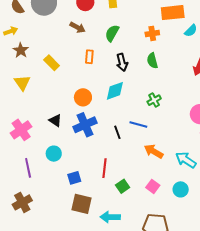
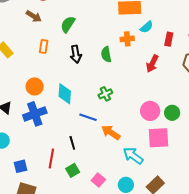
orange cross: (152, 33) -> (127, 39), moved
cyan diamond: (115, 91) -> (65, 94), moved, turned -70
black line: (117, 132) -> (72, 143), moved
orange arrow: (154, 151) -> (111, 132), moved
green square: (123, 186) -> (73, 170), moved

